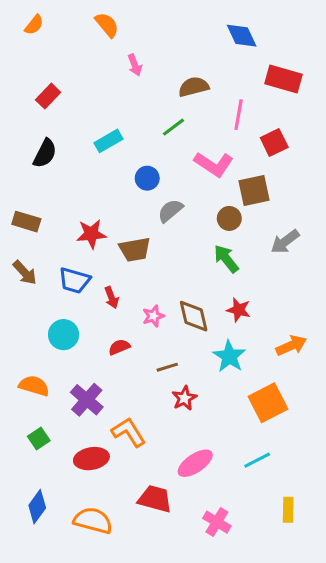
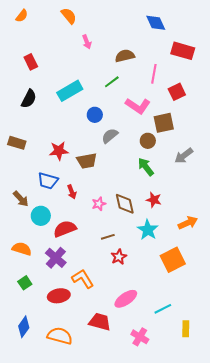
red rectangle: (48, 96) -> (31, 62), turned -70
cyan rectangle: (108, 141) -> (70, 91), size x1.4
brown arrow: (25, 273) -> (21, 199), moved
red semicircle: (119, 347) -> (65, 229), moved, size x1.6
cyan line: (257, 460) -> (163, 309), moved

